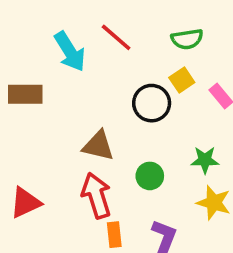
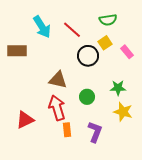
red line: (116, 37) -> (72, 30), moved
red triangle: (25, 203) -> (25, 120), moved

